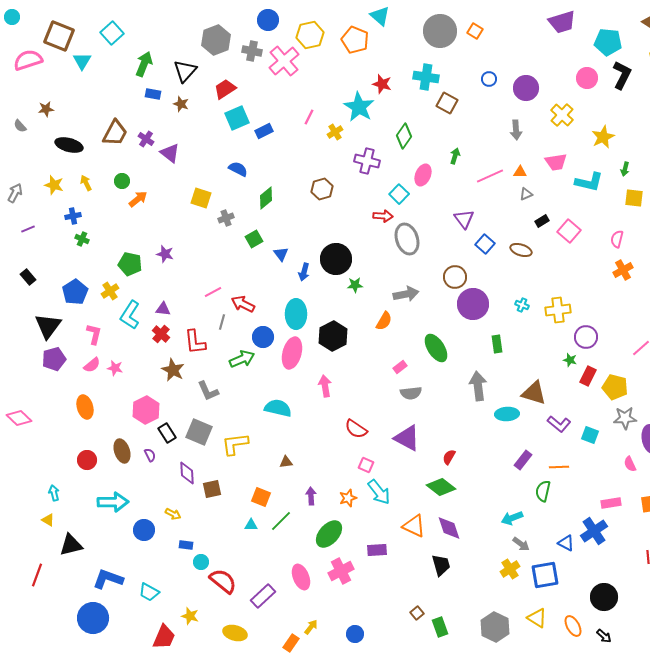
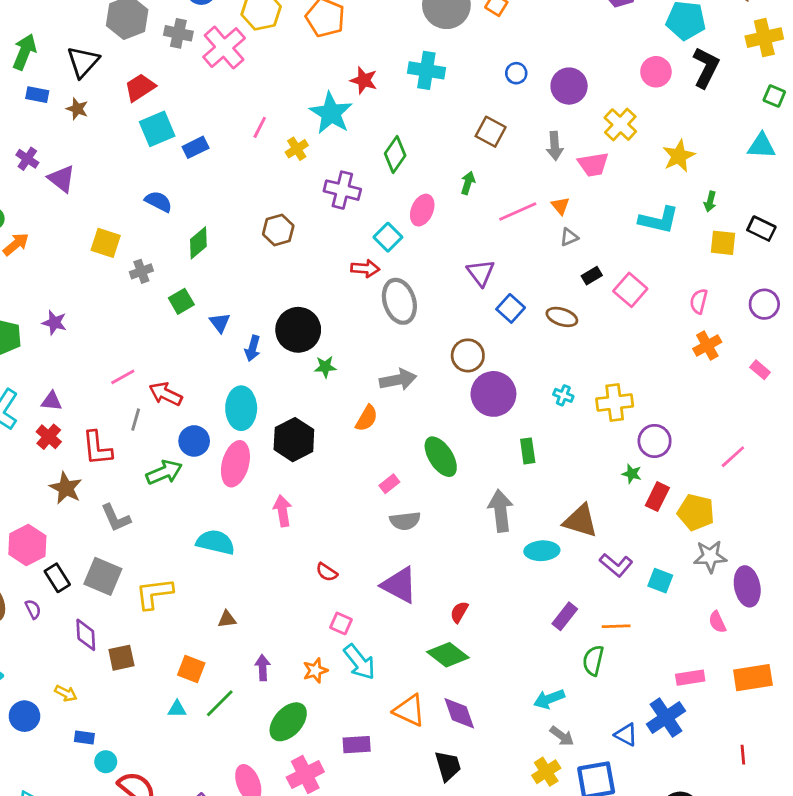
brown square: (447, 103) -> (491, 132), moved
pink trapezoid: (556, 162) -> (593, 164), moved
orange triangle: (520, 172) -> (560, 206), turned 48
red semicircle: (356, 429) -> (327, 572), size x0.7

